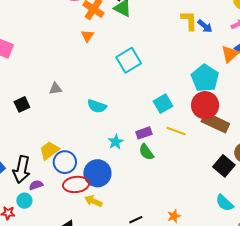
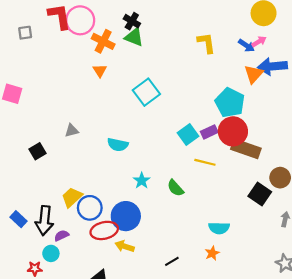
blue arrow: (205, 26) -> (246, 46), moved
purple rectangle: (144, 133) -> (209, 132), moved
cyan semicircle: (224, 203) -> (219, 228), moved, turned -36

